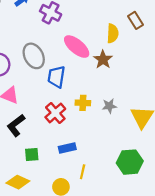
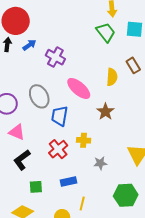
brown star: (103, 59) -> (105, 112), moved
gray star: (109, 106) -> (100, 163), moved

